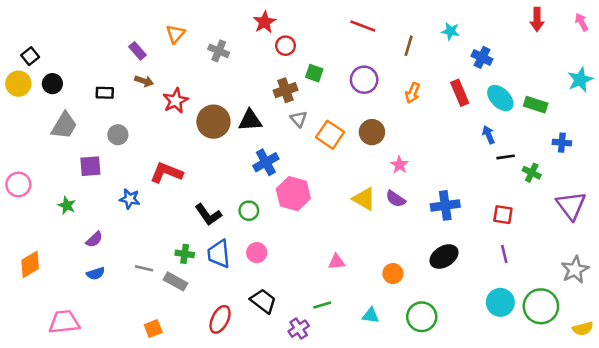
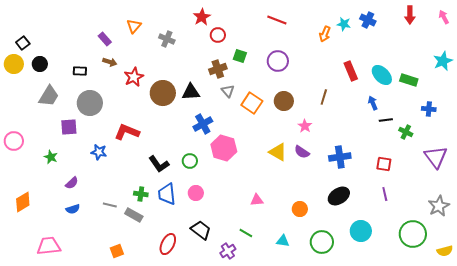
brown line: (409, 46) -> (324, 97), moved
blue cross: (482, 57) -> (368, 20), moved
orange arrow: (413, 93) -> (325, 34), moved
gray circle: (118, 135) -> (90, 103), size x1.6
cyan circle: (500, 302) -> (361, 231), moved
green line: (322, 305) -> (246, 233), turned 48

